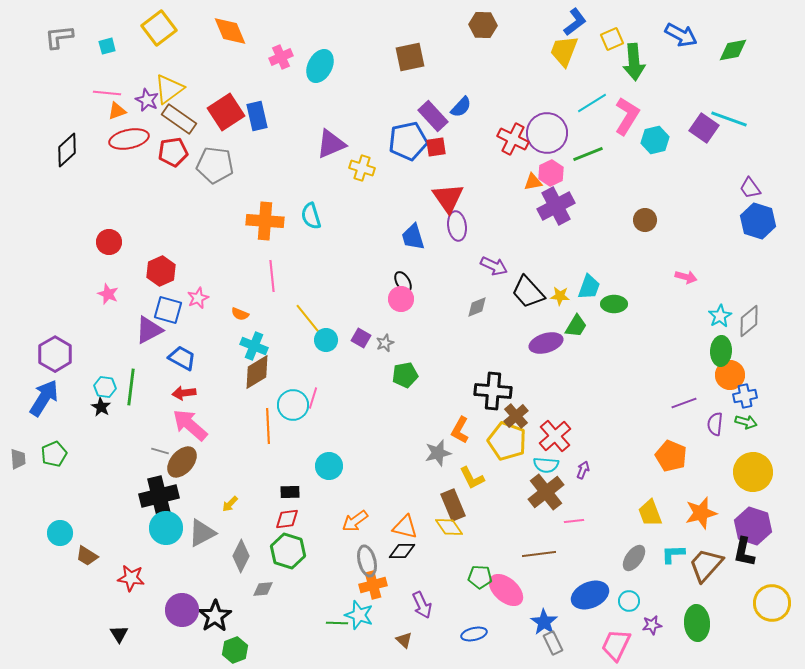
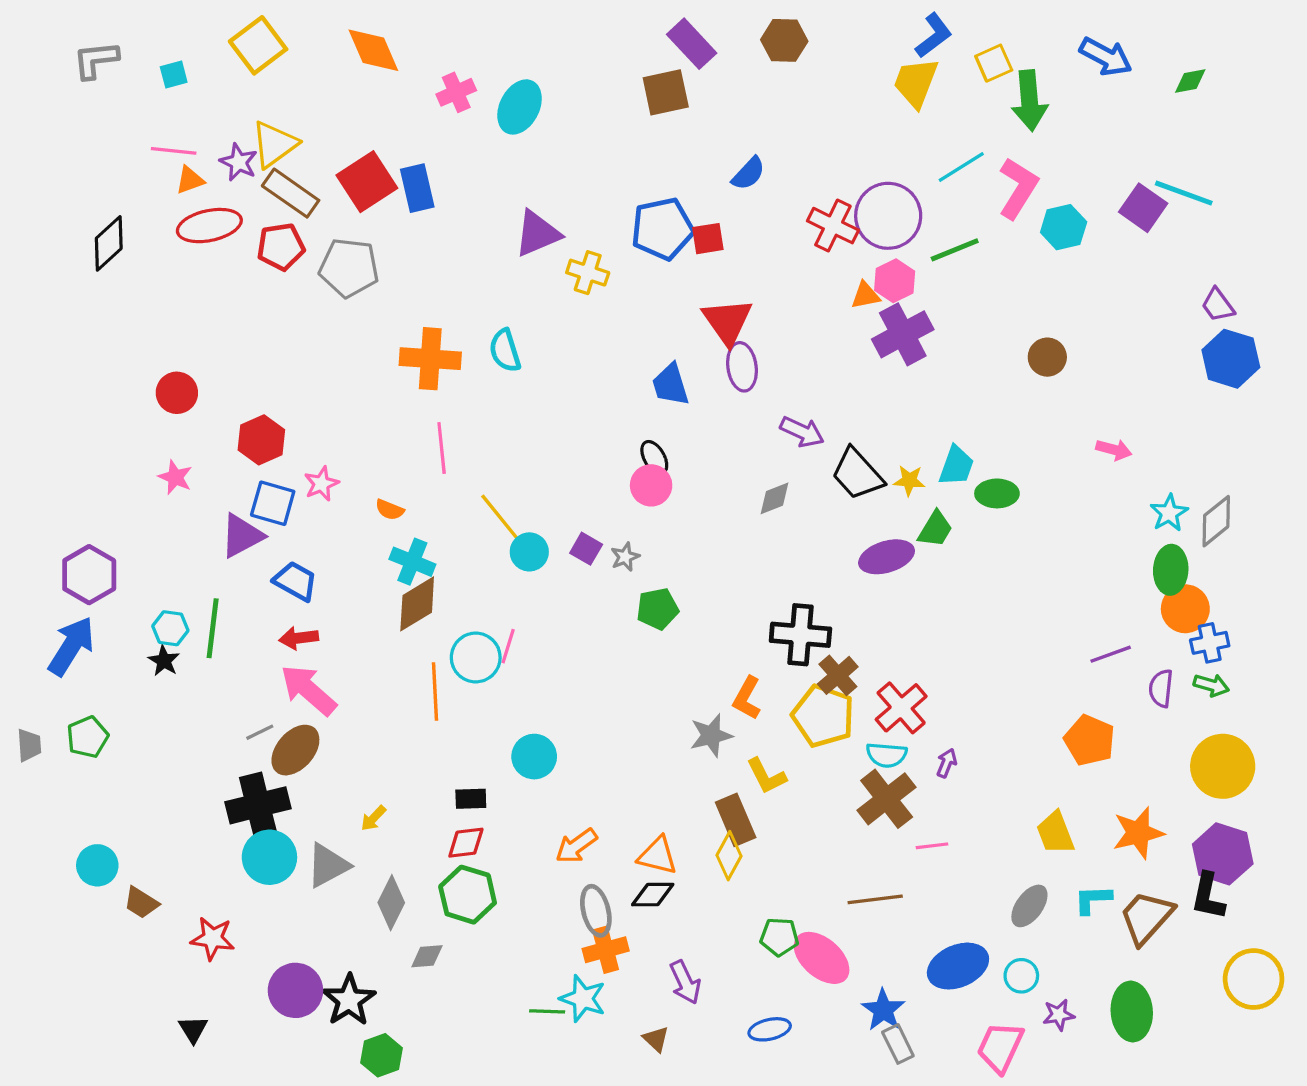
green diamond: (733, 50) -> (1190, 81), size x0.7
purple rectangle: (433, 116) -> (692, 44), moved
gray line: (160, 451) -> (260, 732), turned -42
yellow diamond: (449, 527) -> (729, 856), turned 64

